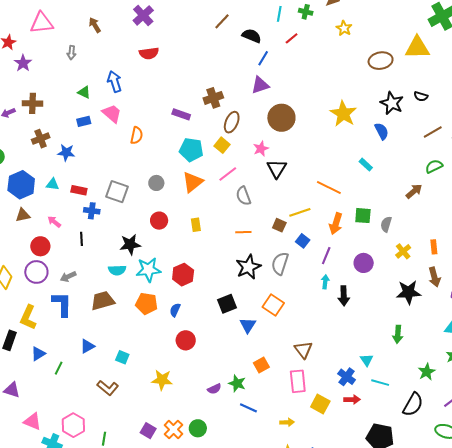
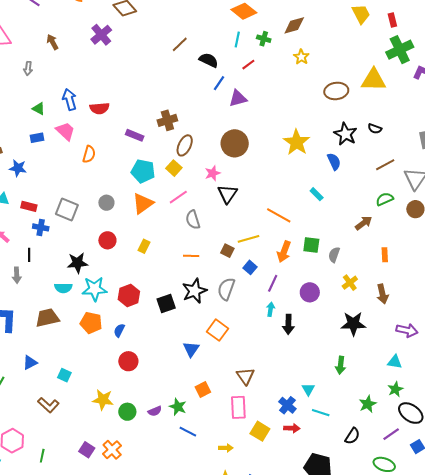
red semicircle: (149, 53) -> (99, 108), moved
purple triangle: (260, 85) -> (238, 98), moved
yellow rectangle: (196, 225) -> (144, 246), turned 32
orange rectangle: (434, 247) -> (385, 255), moved
gray arrow: (68, 277) -> (17, 275), moved, turned -70
brown arrow: (434, 277) -> (382, 294), moved
black square: (227, 304) -> (166, 304), moved
black semicircle: (413, 404) -> (352, 436), size x0.7
green circle: (198, 428) -> (127, 412), moved

